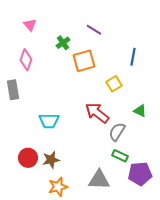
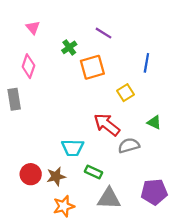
cyan trapezoid: (49, 121) -> (73, 148), moved
gray semicircle: (117, 132) -> (129, 146), turned 42
green rectangle: (120, 156) -> (94, 172), moved

